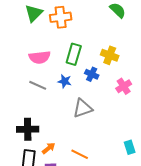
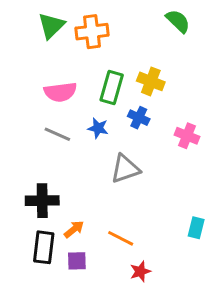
yellow cross: (110, 55) -> (151, 81), moved
pink cross: (124, 86) -> (187, 136), turned -35
cyan rectangle: (130, 147) -> (196, 228), turned 32

